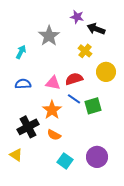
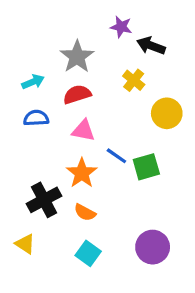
cyan arrow: (21, 52) -> (33, 82), turned 40
red semicircle: (74, 79) -> (77, 94), moved
blue semicircle: (23, 84) -> (36, 118), moved
cyan square: (65, 161) -> (88, 253), moved

